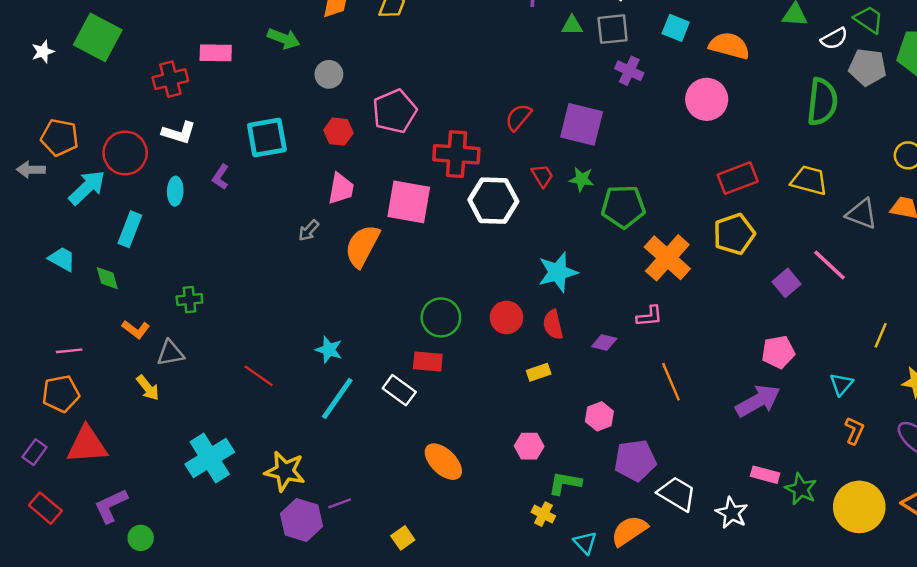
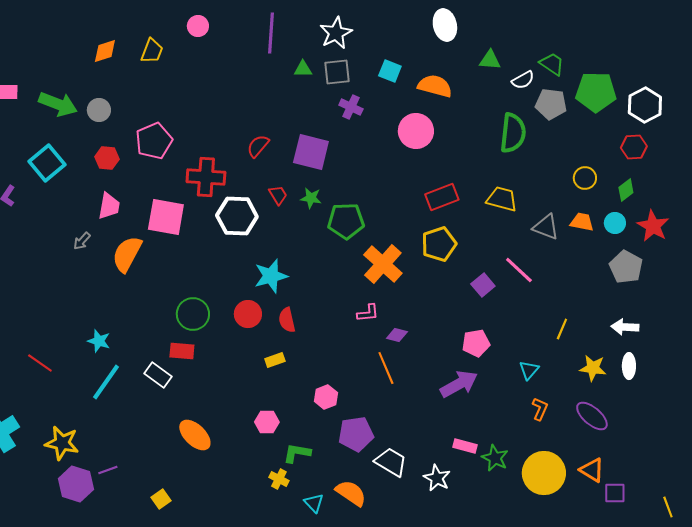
green arrow: (284, 39) -> (58, 104), moved, size x1.4
cyan square: (267, 137) -> (47, 163), turned -30
cyan star: (558, 272) -> (271, 276), moved
purple diamond: (604, 342) -> (397, 335), moved
orange semicircle: (629, 531) -> (351, 493), turned 68

